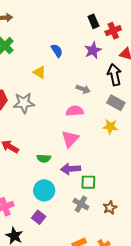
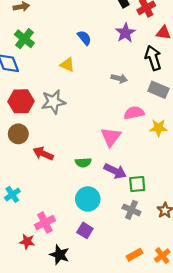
pink semicircle: (75, 111) -> (134, 113), moved
yellow star: (110, 127) -> (158, 128), moved
purple arrow: (71, 169) -> (115, 171), turned -144

